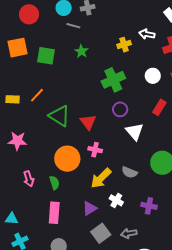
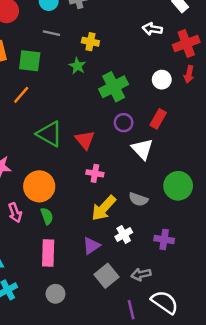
gray line: (73, 26) -> (51, 33), moved
yellow cross: (124, 45) -> (90, 42), moved, turned 32
green star: (81, 51) -> (77, 66), moved
orange line: (37, 95) -> (21, 95), moved
red rectangle: (159, 107) -> (158, 119), moved
orange circle: (67, 159) -> (39, 186), moved
white cross: (116, 200) -> (124, 234), turned 32

